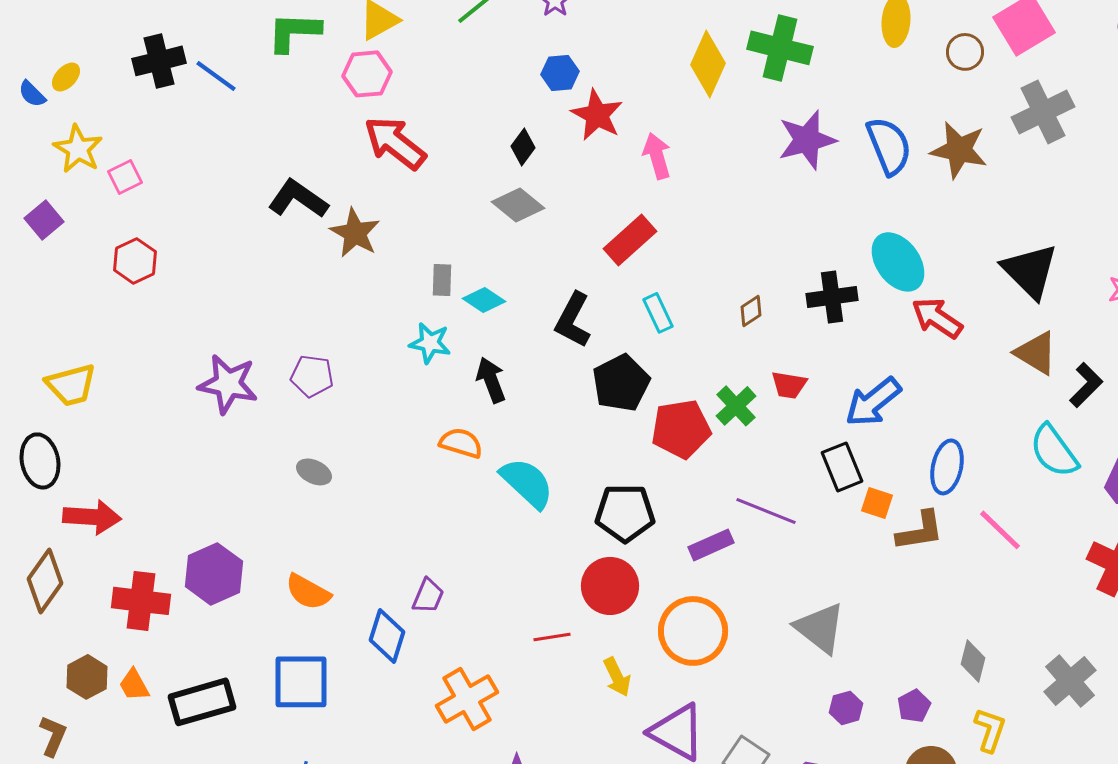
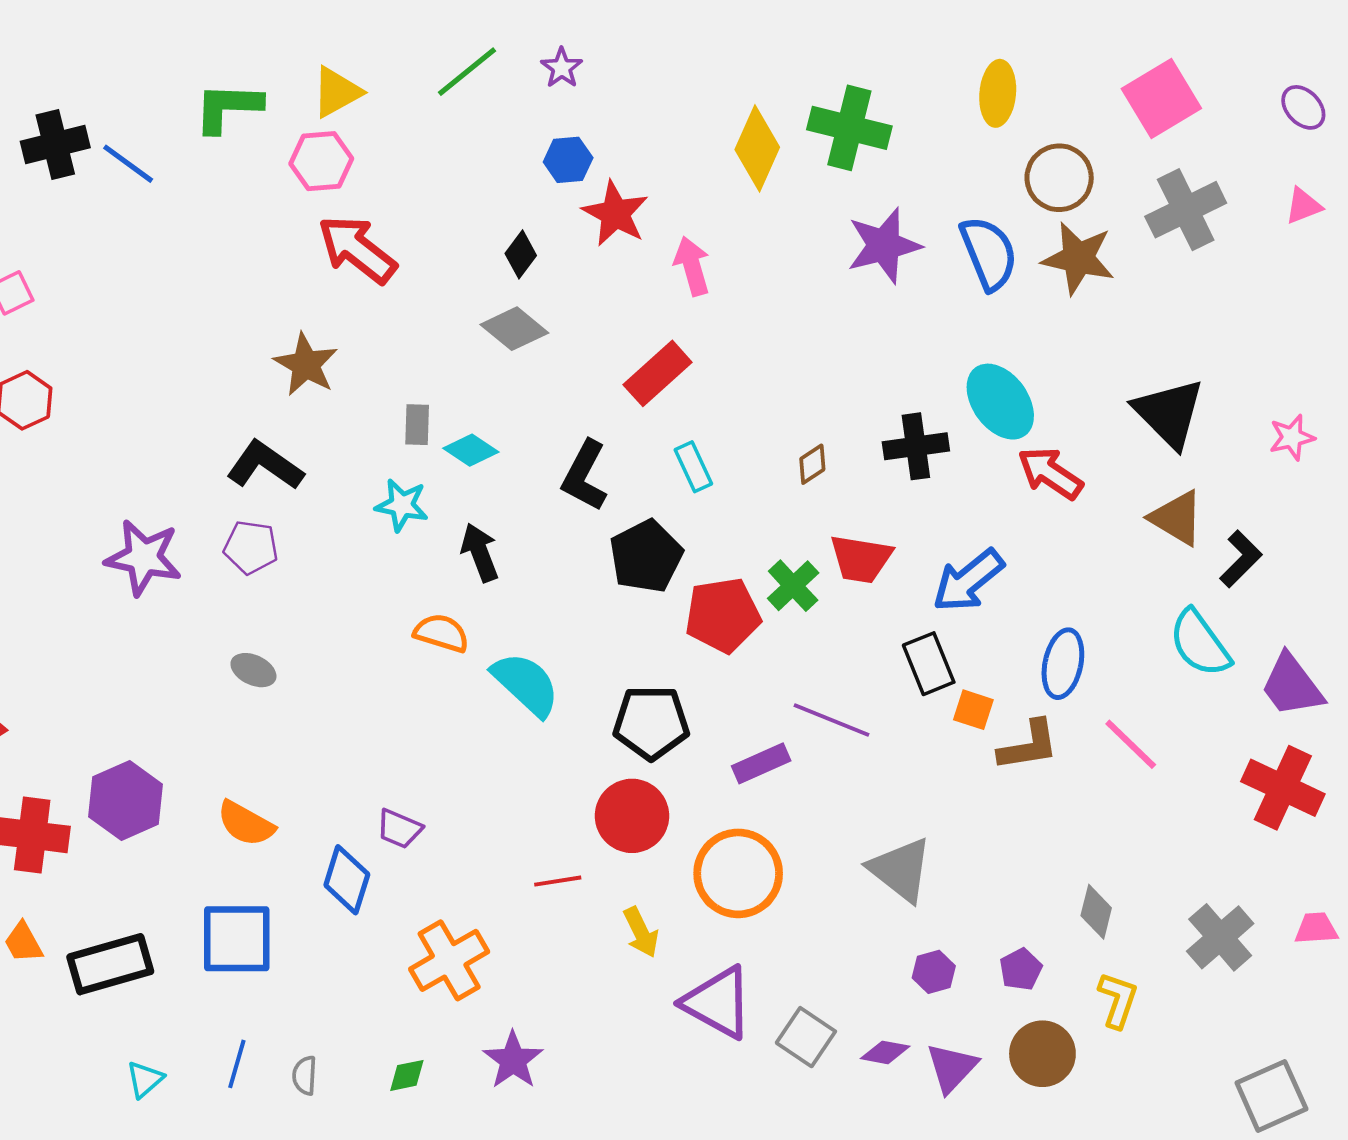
brown circle: (965, 52) -> (1059, 178), moved, size x1.4
black L-shape: (298, 199) -> (265, 465), moved
red trapezoid: (789, 385) -> (861, 559), size x1.4
purple trapezoid: (428, 596) -> (399, 829), turned 90

